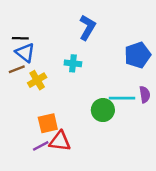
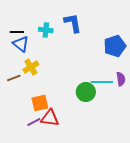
blue L-shape: (87, 27) -> (73, 23), turned -40
cyan cross: (73, 63) -> (46, 30), moved
brown line: (17, 69) -> (14, 78), moved

